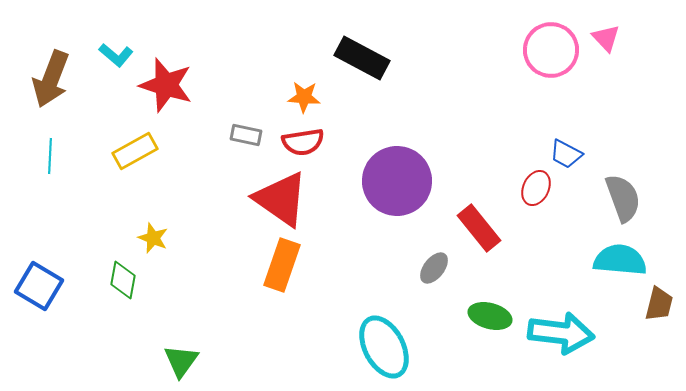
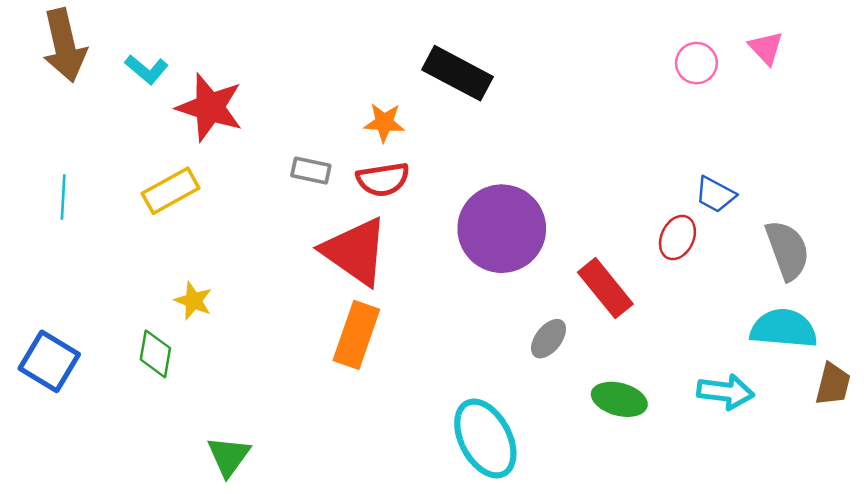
pink circle: (551, 50) -> (696, 63), size x0.6
brown arrow: (51, 79) -> (64, 45), moved, turned -34
cyan arrow: (561, 333) -> (726, 392), moved, size x0.7

